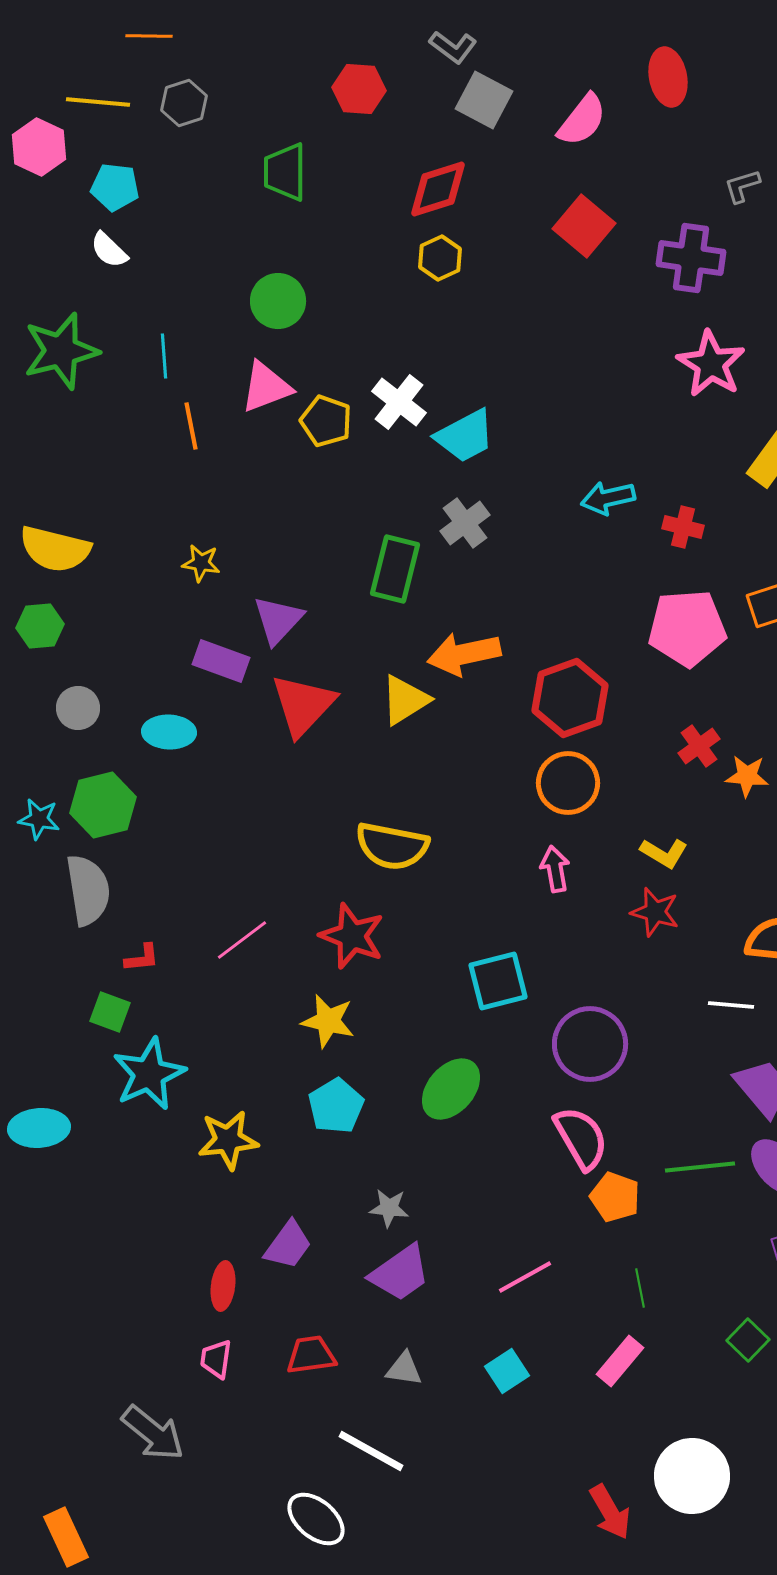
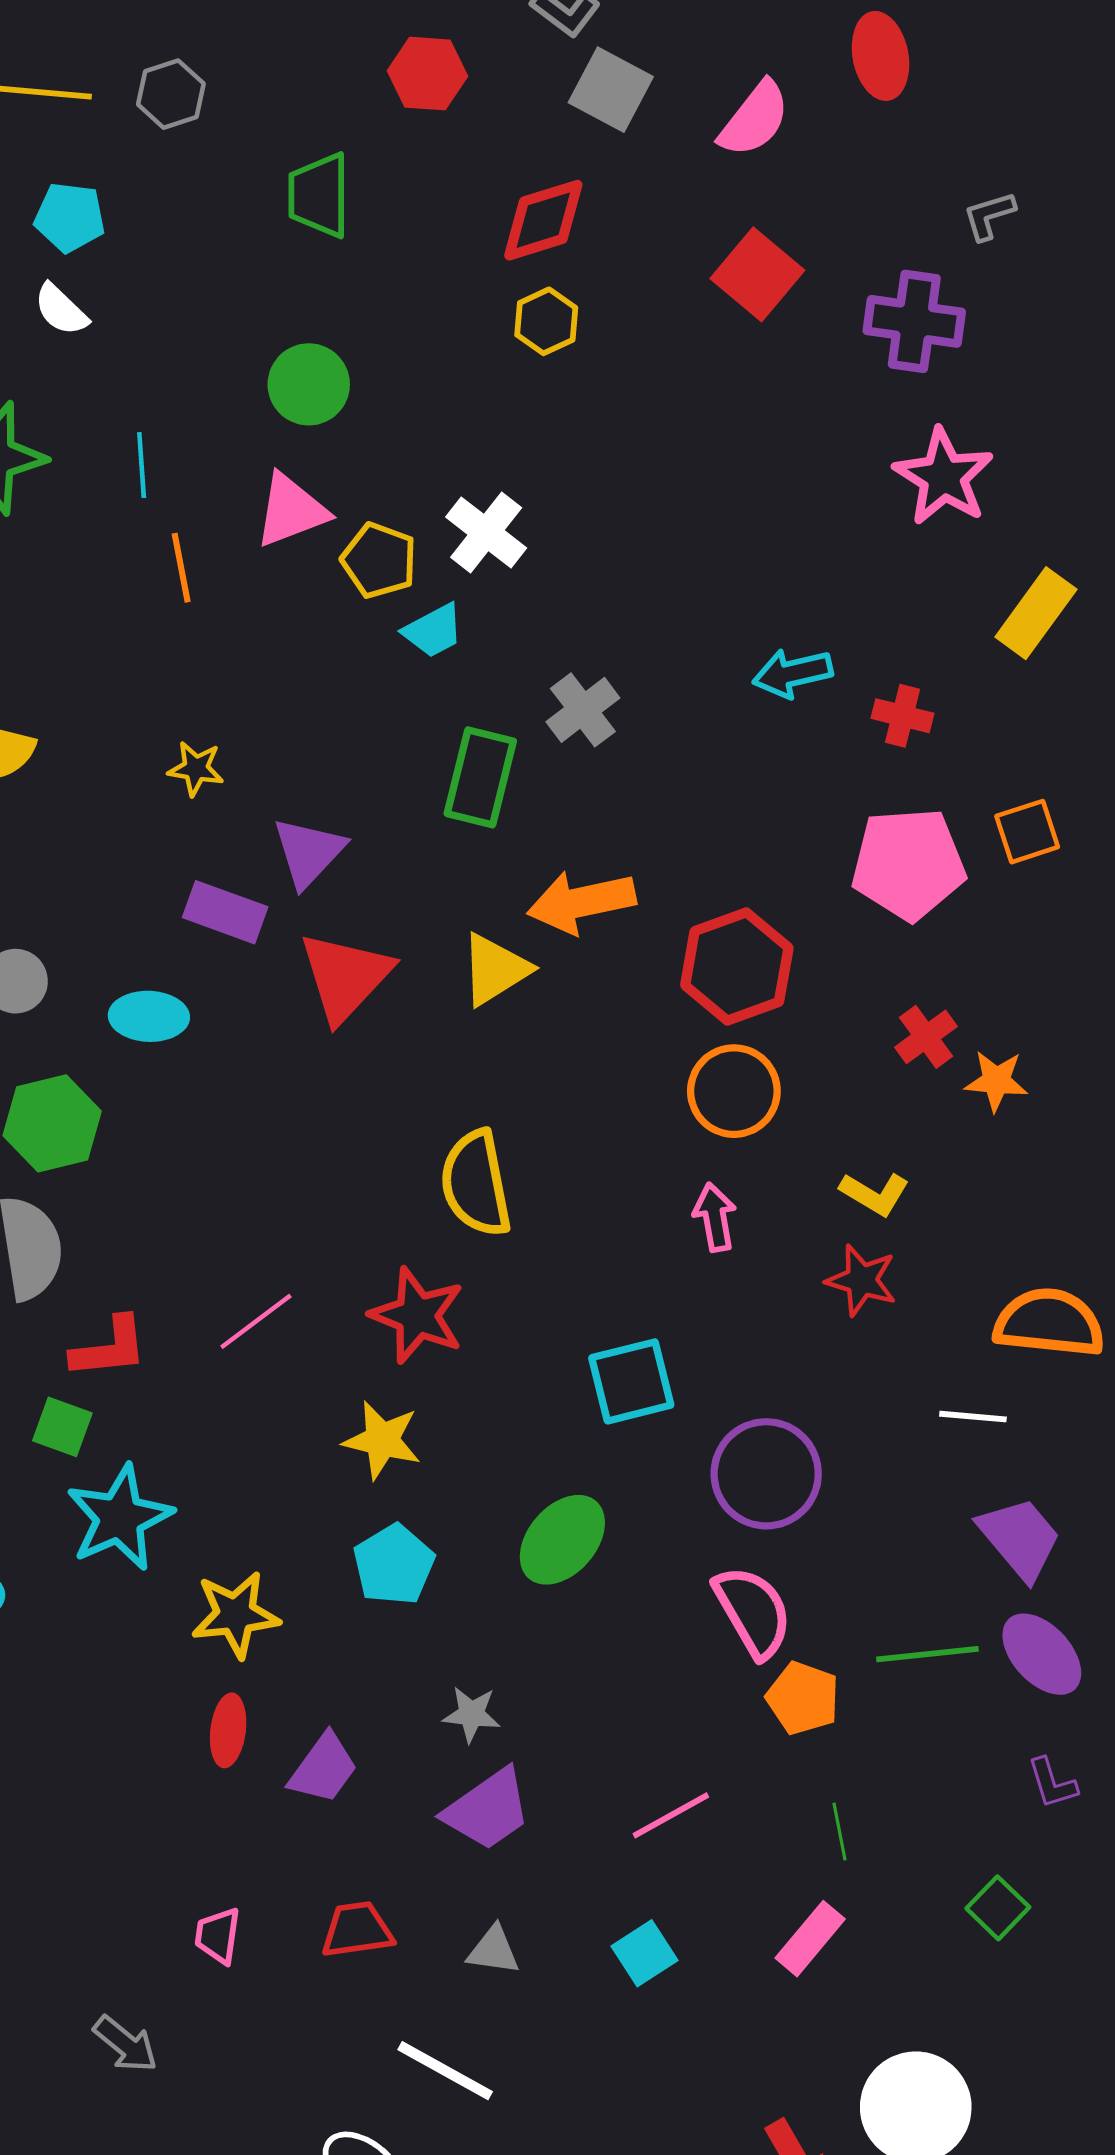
cyan trapezoid: (465, 436) -> (433, 631), moved, size x0.7
yellow semicircle: (392, 846) -> (476, 1183), turned 68
red L-shape: (142, 958) -> (109, 1348), size x1.5
red ellipse: (223, 1286) -> (228, 1730), moved
gray arrow: (153, 1433) -> (125, 2044), size x0.7

